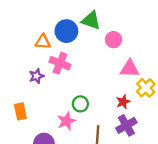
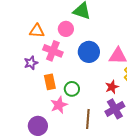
blue circle: (66, 31) -> (89, 52), moved
pink circle: (114, 40) -> (66, 29), moved
orange rectangle: (20, 111) -> (50, 82), moved

